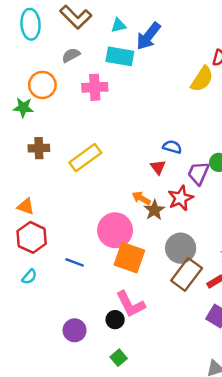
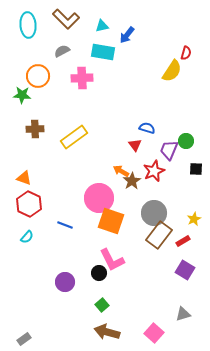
blue arrow: (148, 36) -> (127, 35), size x0.7

